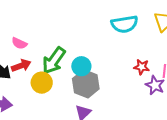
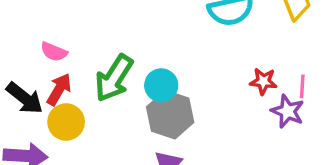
red arrow: (21, 66) -> (59, 89), turned -36
yellow circle: (42, 83) -> (66, 122), moved

